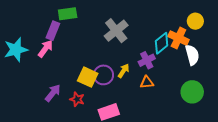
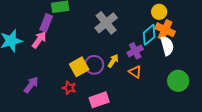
yellow circle: (195, 21) -> (159, 12), moved
white semicircle: (192, 55) -> (167, 46), moved
yellow square: (88, 77) -> (79, 67), turned 36
orange triangle: (147, 82) -> (135, 72), turned 40
purple arrow: (53, 93) -> (31, 85), moved

